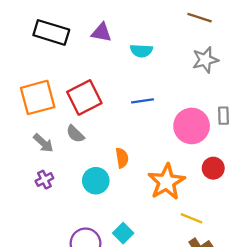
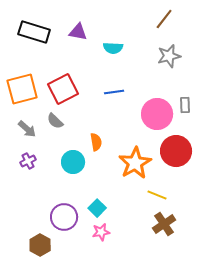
brown line: (200, 18) -> (164, 19), turned -70
red circle: (213, 168) -> (176, 151), size x1.6

